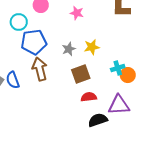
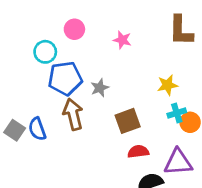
yellow star: (92, 47) -> (167, 85), moved
gray star: (69, 49) -> (100, 88), moved

